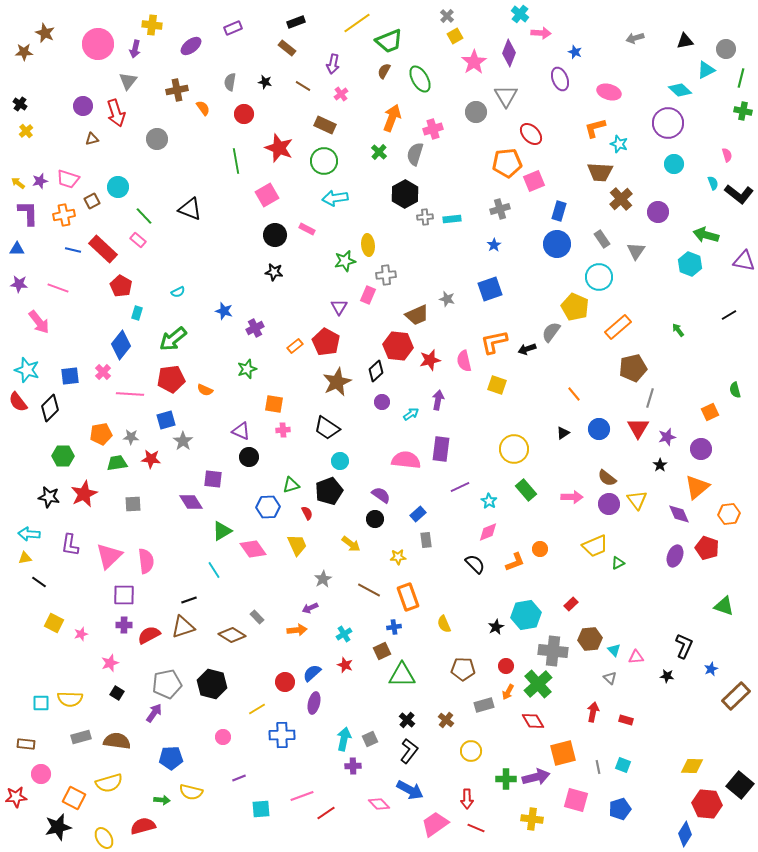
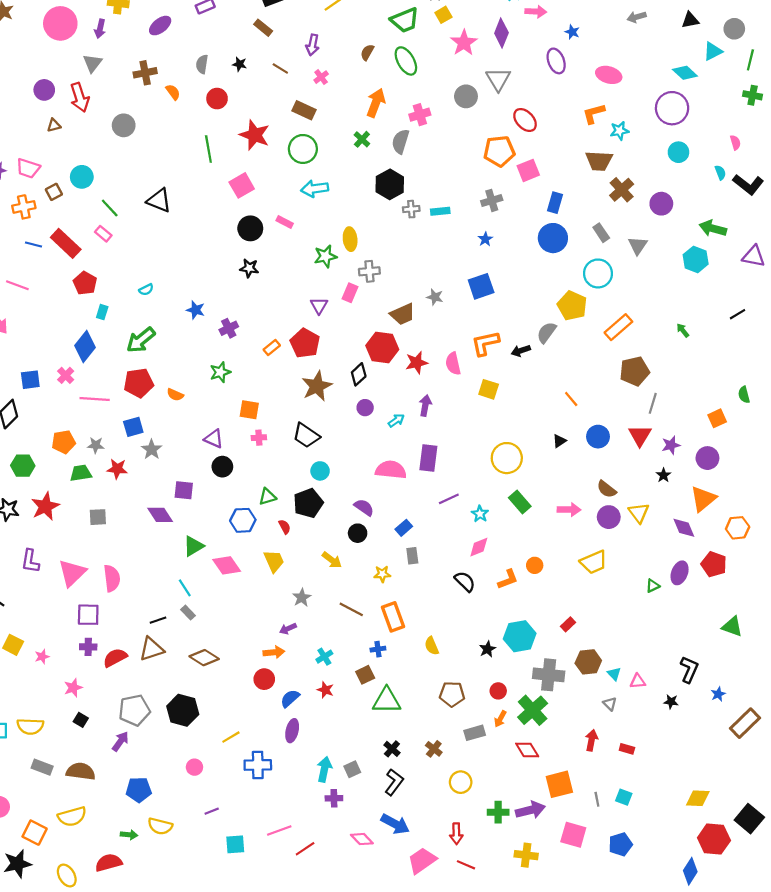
green trapezoid: (389, 41) -> (405, 20), moved
cyan star: (619, 144) -> (619, 131), turned -30
green triangle: (618, 563) -> (653, 586), moved
gray rectangle: (257, 617) -> (188, 613), moved
red circle: (285, 682) -> (264, 679), moved
gray rectangle: (81, 737) -> (42, 767), turned 36

